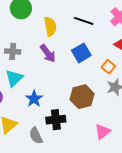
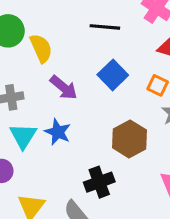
yellow semicircle: (50, 26) -> (41, 48), moved
blue star: (34, 99) -> (58, 132), moved

